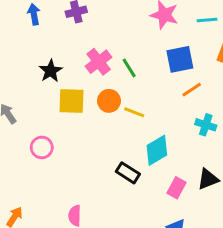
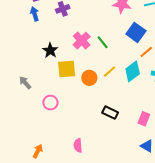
blue square: (180, 59) -> (136, 32), turned -36
orange circle: (109, 101) -> (89, 78), moved
yellow line: (134, 112) -> (110, 72), turned -56
cyan diamond: (157, 150) -> (133, 71), moved

